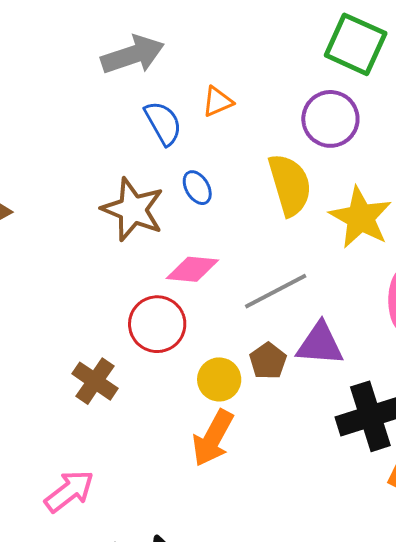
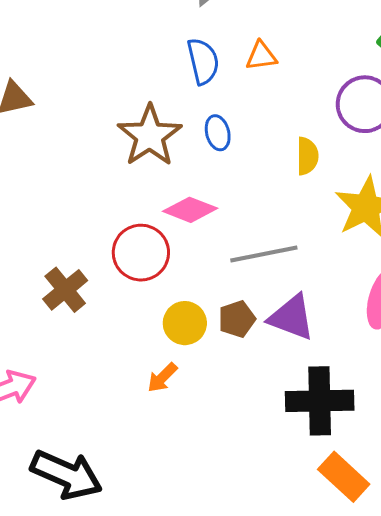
yellow semicircle: (290, 185) -> (307, 156), size x0.6
orange arrow: (213, 438) -> (162, 378), size x0.6

